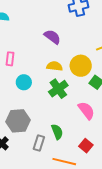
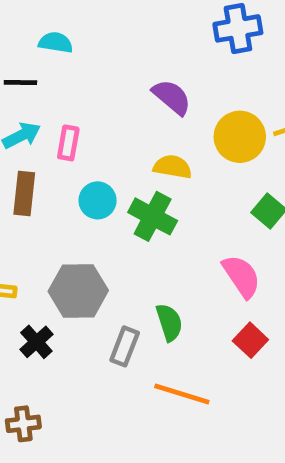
yellow circle: (81, 66) -> (240, 137), moved
green cross: (58, 89) -> (153, 216), moved, turned -30
red square: (86, 146) -> (250, 340), moved

